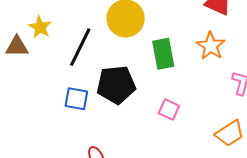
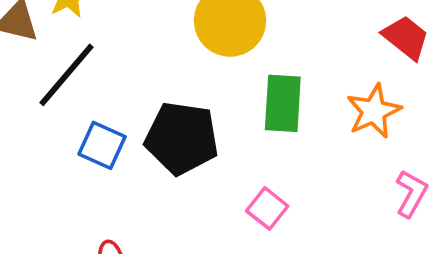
black line: (80, 47) -> (67, 75), moved

